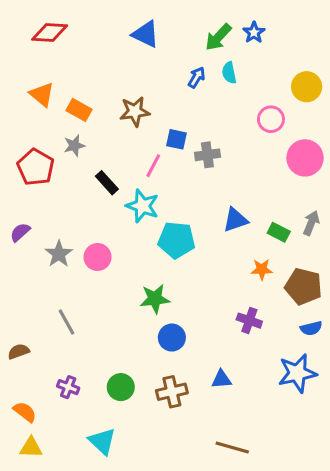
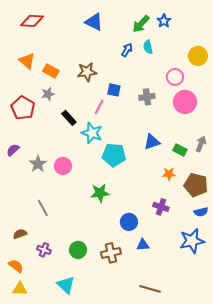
gray cross: (207, 155) -> (147, 97), moved
pink circle: (305, 158) -> (185, 102), moved
blue circle: (172, 338) -> (129, 222), moved
brown semicircle: (19, 351) -> (20, 234), moved

